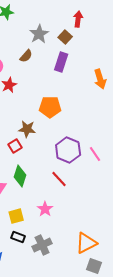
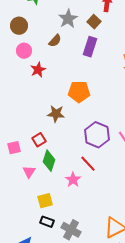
red square: (15, 146) -> (39, 140), moved
pink star: (45, 209) -> (73, 180), moved
gray cross: (42, 245) -> (71, 230), turned -36

